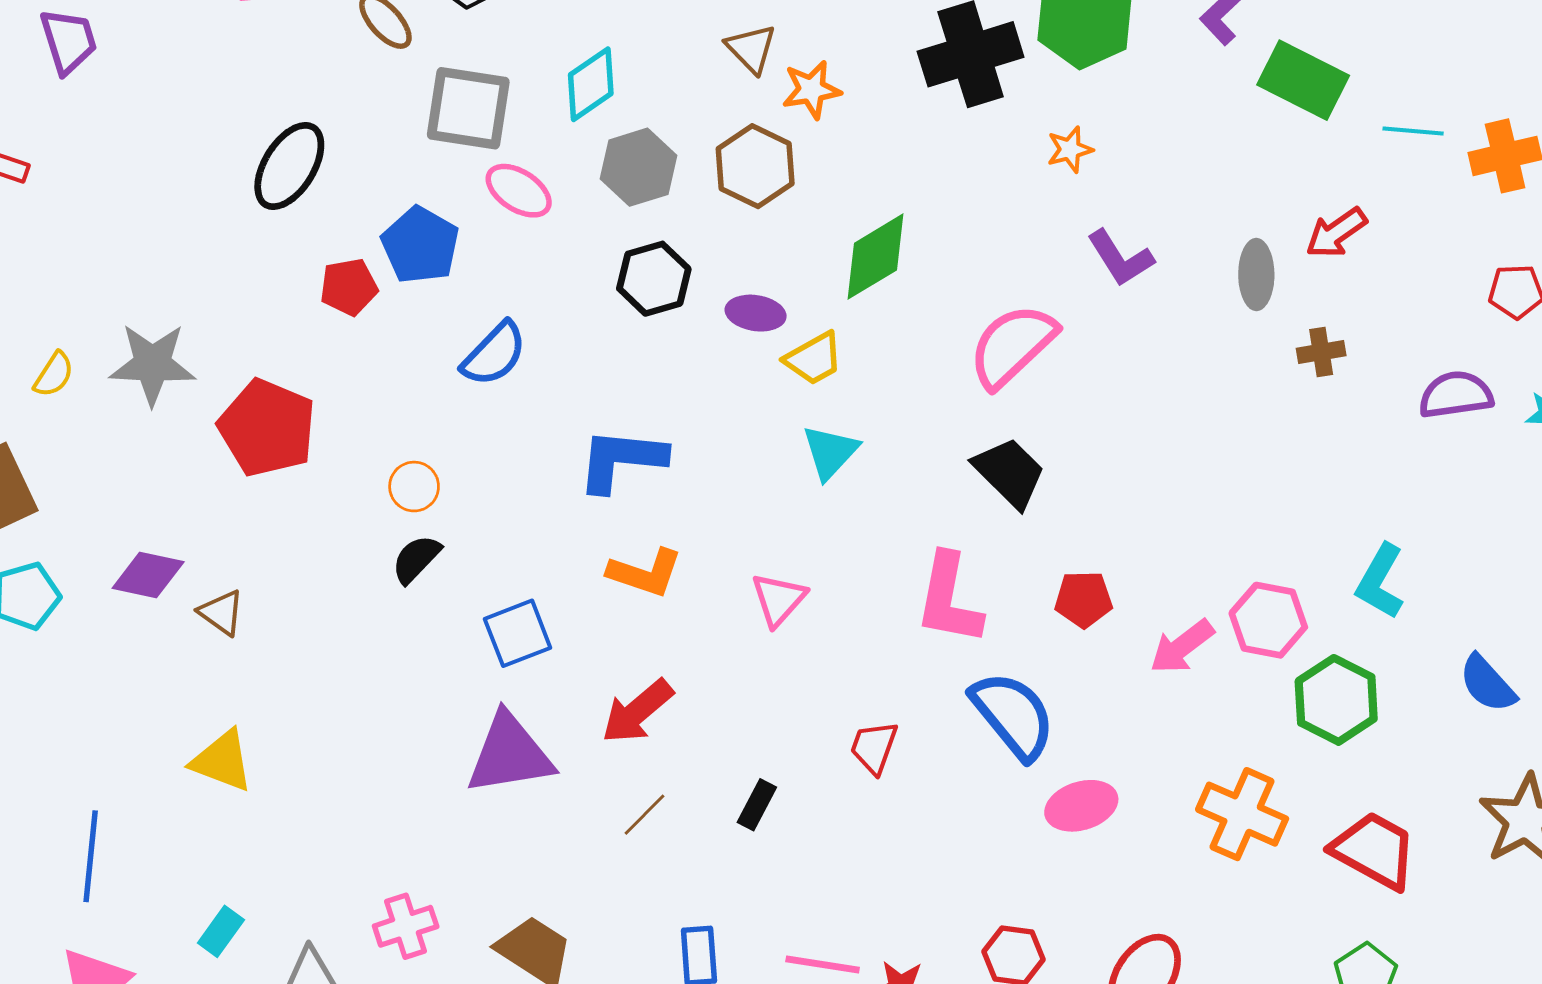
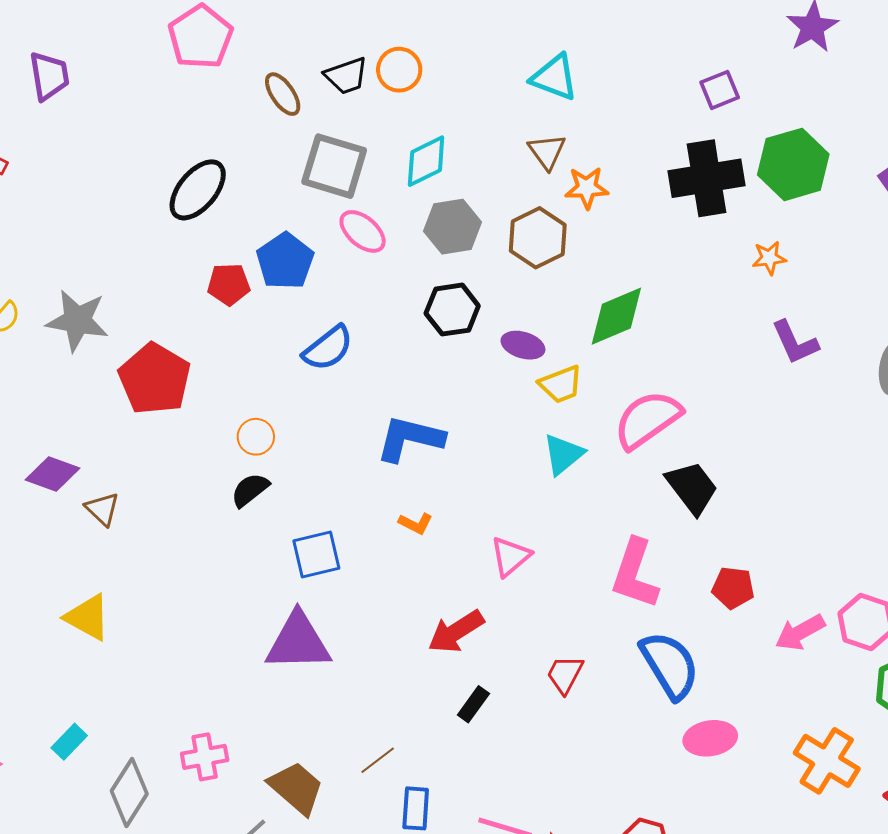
pink semicircle: (1012, 346) -> (648, 420), moved
orange L-shape: (645, 573) -> (416, 523), size x0.6
red arrow: (637, 711) -> (456, 632), moved
brown line: (644, 815) -> (378, 760), moved

